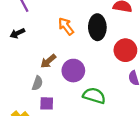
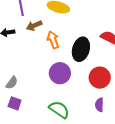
brown arrow: (48, 61) -> (34, 26), moved
purple circle: (73, 71) -> (60, 73), moved

